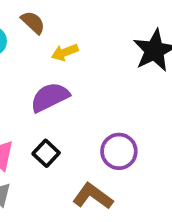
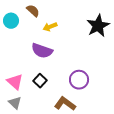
purple semicircle: (50, 97) -> (42, 51), turned -135

